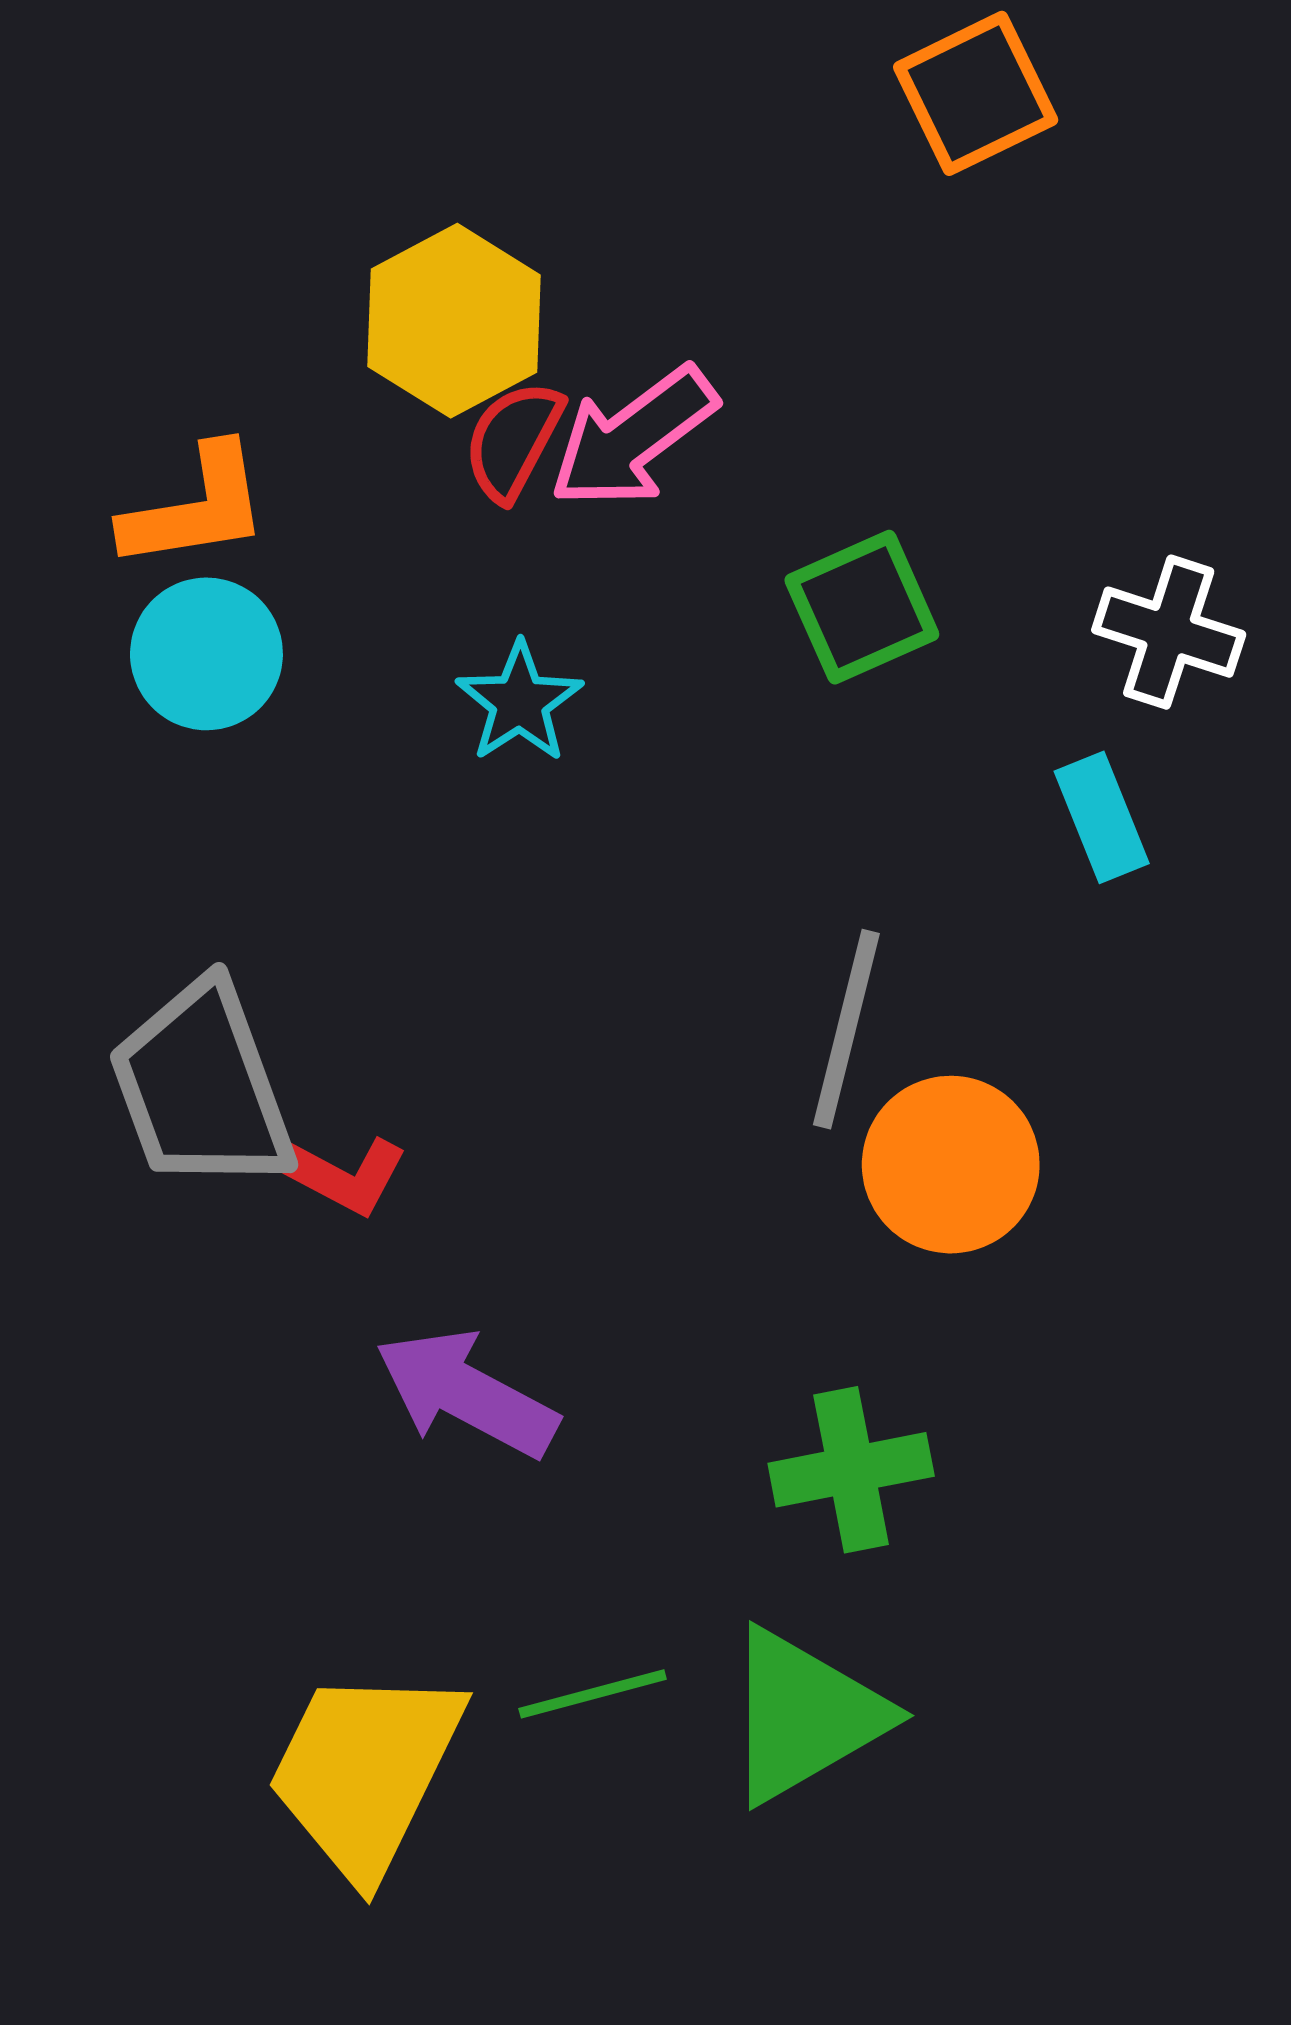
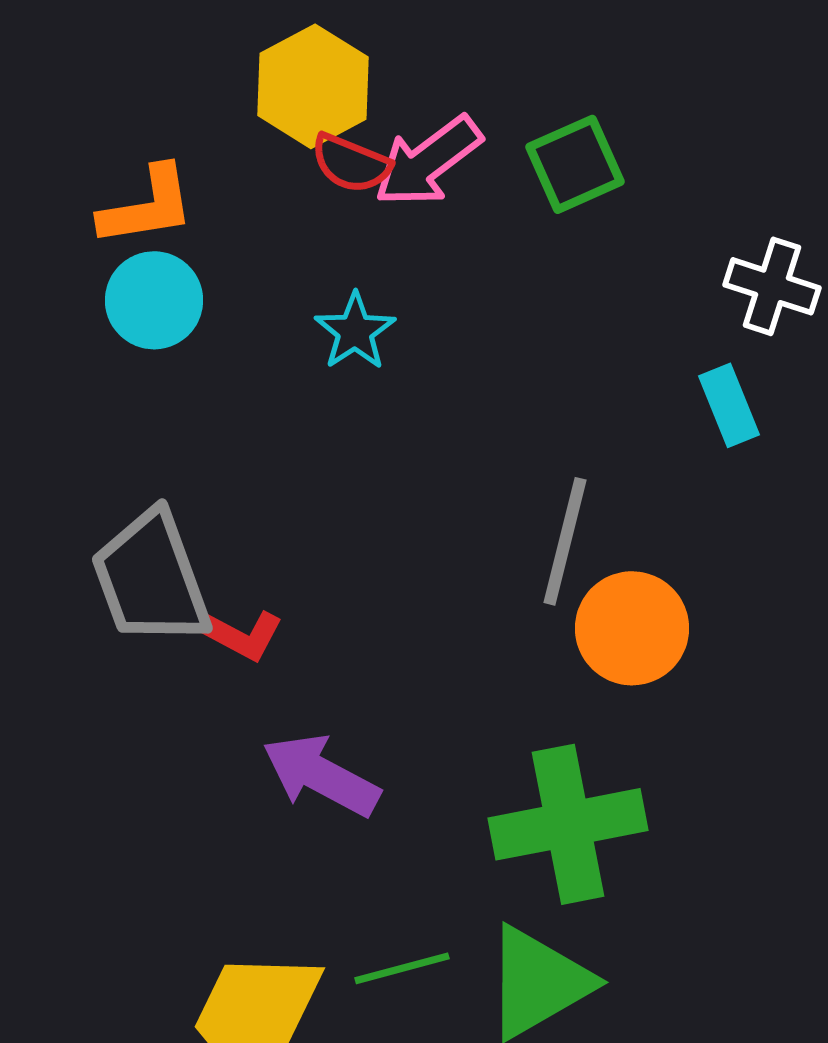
red semicircle: (513, 441) -> (351, 163), turned -96
green square: (862, 607) -> (575, 164), moved
green cross: (851, 1470) -> (568, 824), size x1.5

